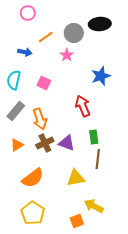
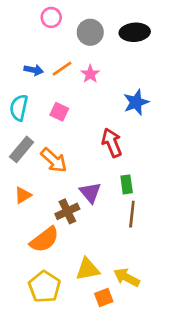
pink circle: (28, 13) -> (51, 17), moved
gray circle: (74, 33) -> (90, 32), moved
orange line: (46, 37) -> (62, 69), moved
orange arrow: (40, 119) -> (54, 160), turned -30
brown cross: (45, 143) -> (67, 211), moved
purple triangle: (67, 143) -> (90, 193), turned 30
yellow triangle: (76, 178) -> (88, 269), moved

